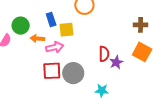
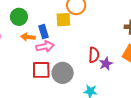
blue rectangle: (51, 20) -> (43, 32), moved
green circle: (21, 26) -> (19, 17), moved
yellow square: (67, 30) -> (63, 20), moved

